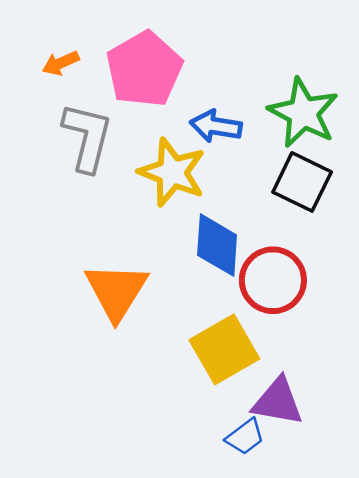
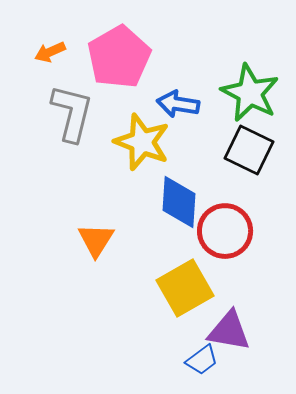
orange triangle: (116, 291) -> (96, 240), size x0.7

